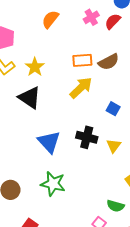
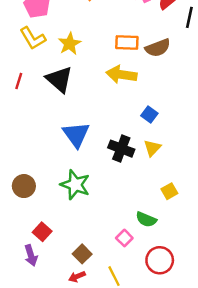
yellow arrow: (81, 88) -> (121, 75), turned -135
blue square: (113, 109) -> (149, 114), moved
black cross: (87, 137) -> (121, 149), moved

